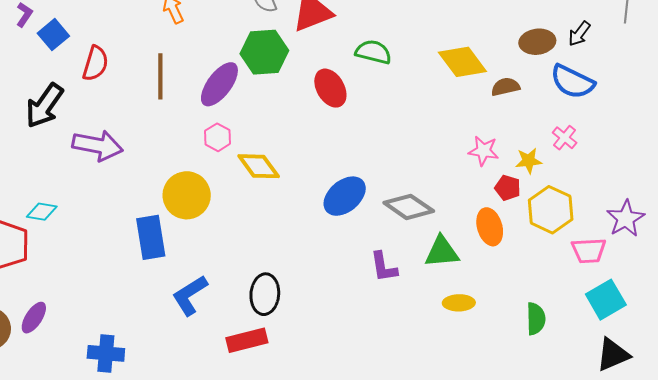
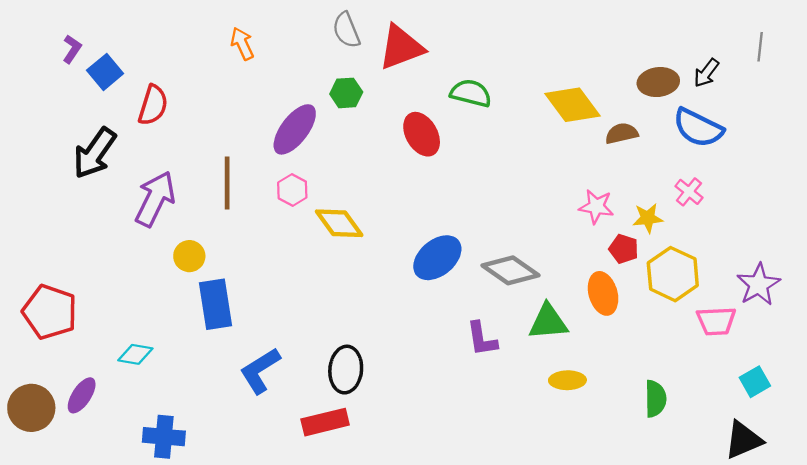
green hexagon: (264, 52) -> (346, 93), size x0.6
brown line: (160, 76) -> (227, 183), moved
purple arrow: (98, 145) -> (155, 199), turned -75
yellow circle: (187, 195) -> (189, 256), moved, size x0.6
cyan diamond: (42, 212) -> (135, 354), moved
cyan square: (606, 300) -> (755, 382), moved, size x0.7

